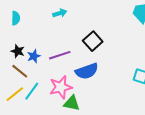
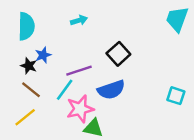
cyan semicircle: (16, 18) -> (26, 26), size x1.6
blue star: (34, 56) -> (43, 55), moved
cyan line: (32, 91) -> (65, 90), moved

